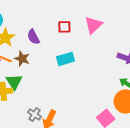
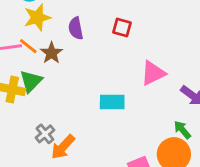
pink triangle: (93, 25) -> (153, 73), moved
cyan rectangle: (66, 59) -> (112, 102), moved

